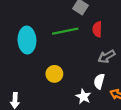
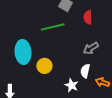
red semicircle: (97, 29) -> (88, 17), moved
cyan ellipse: (27, 40) -> (23, 52), moved

